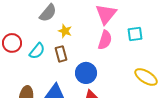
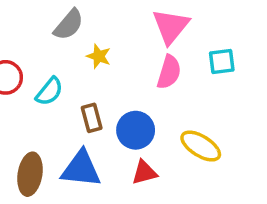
brown rectangle: (61, 54) -> (92, 118), moved
yellow ellipse: (146, 77) -> (201, 146), moved

